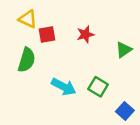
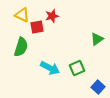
red star: (85, 34) -> (52, 16), moved
green square: (98, 87) -> (77, 68), turned 35

